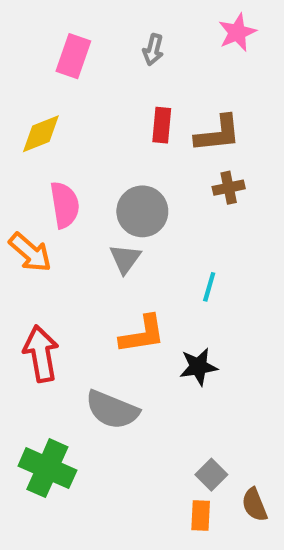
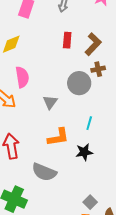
brown L-shape: (218, 134) -> (93, 44), turned -40
gray circle: (142, 211) -> (79, 83), moved
cyan line: (209, 287) -> (89, 123), moved

